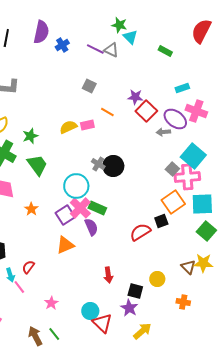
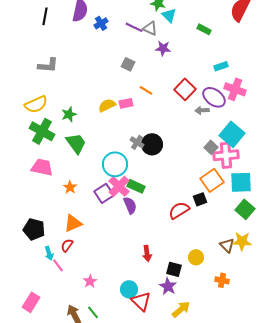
purple star: (135, 97) -> (163, 48), moved
orange triangle: (65, 245) -> (73, 223), moved

